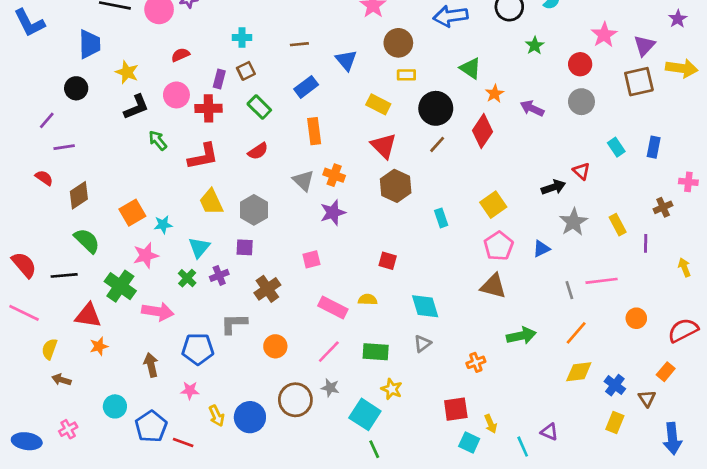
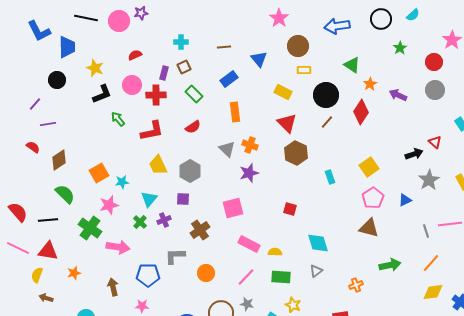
blue L-shape: (29, 23) -> (39, 31), moved
pink square: (311, 259) -> (233, 208), size x1.5
yellow semicircle: (368, 300) -> (275, 252), moved
red triangle: (88, 316) -> (48, 251), moved

